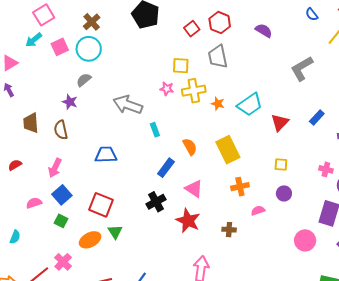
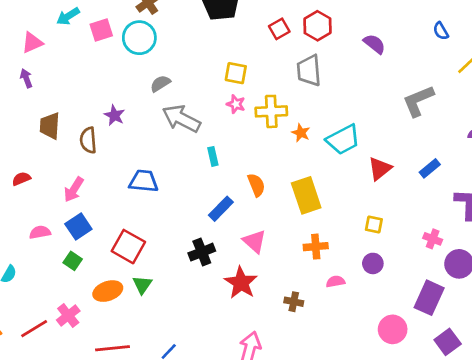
yellow square: (181, 66) -> (236, 73), moved
gray semicircle: (84, 80) -> (160, 84), moved
purple star: (70, 102) -> (114, 115), moved

